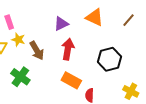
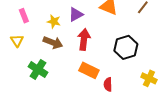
yellow star: (18, 40) -> (54, 22), moved
brown arrow: (37, 51) -> (53, 43), turned -36

